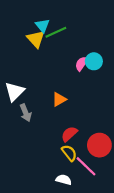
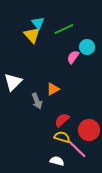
green line: (56, 32) -> (64, 29), moved
cyan circle: (94, 61) -> (87, 47), moved
gray arrow: (26, 113) -> (37, 101), moved
yellow semicircle: (69, 153) -> (62, 137), turned -35

